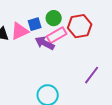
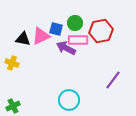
blue square: (35, 24) -> (56, 29), turned 32
pink rectangle: (57, 35) -> (78, 40), turned 30

